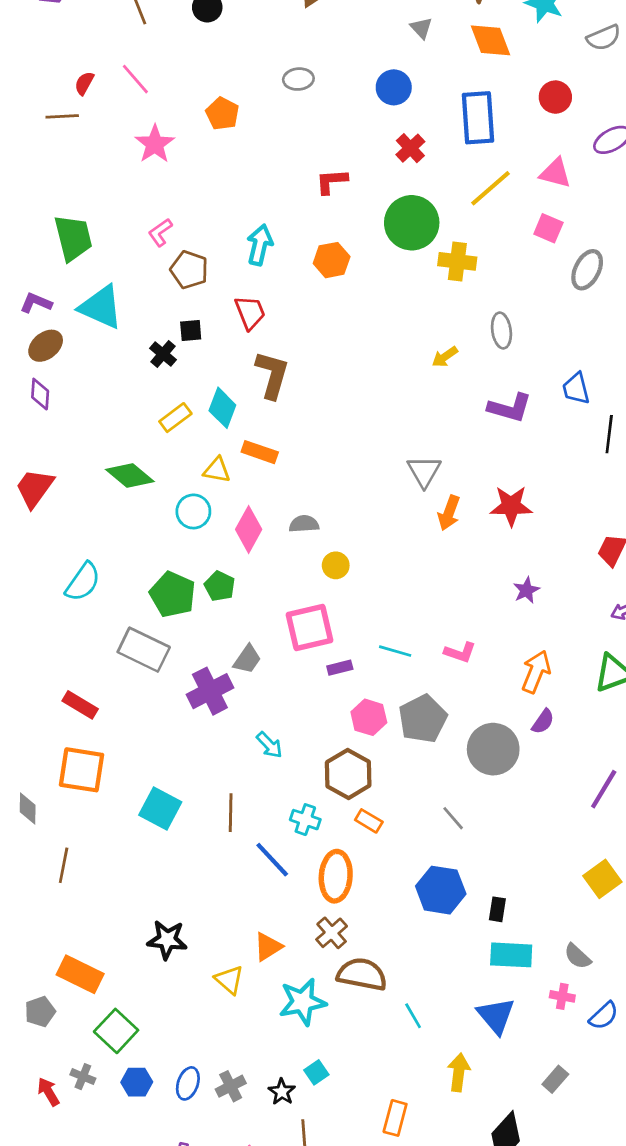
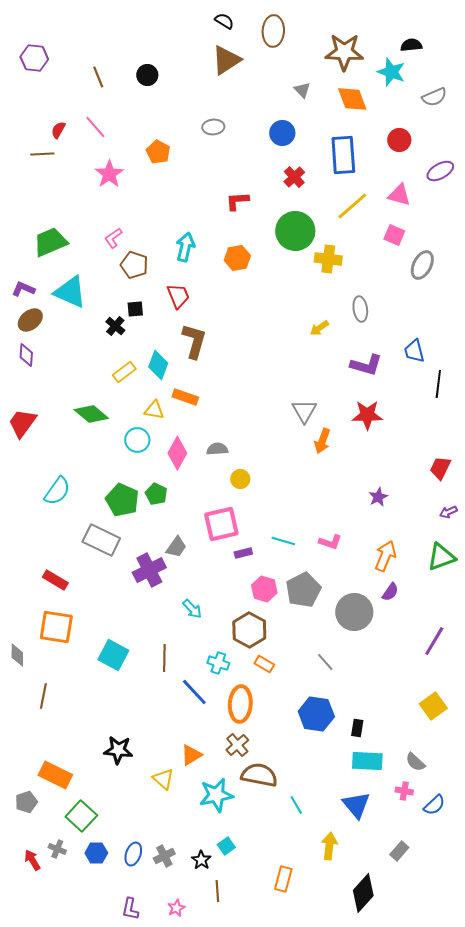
green trapezoid: (73, 238) -> (50, 242), turned -99
red star: (511, 506) -> (367, 415), moved

